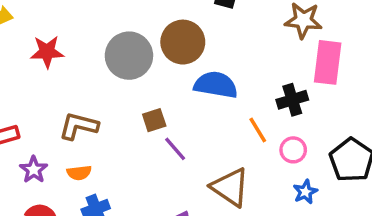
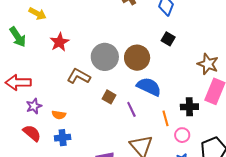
red star: (47, 52) -> (59, 42), turned 30
brown square: (154, 120) -> (109, 97), turned 32
brown L-shape: (79, 126) -> (79, 76), moved
purple line: (175, 149) -> (131, 109), moved

